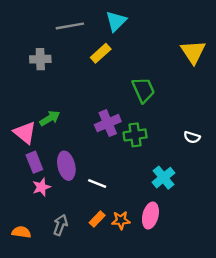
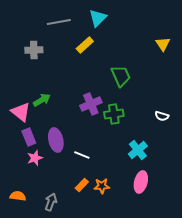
yellow triangle: (193, 52) -> (163, 44), size x0.7
pink ellipse: (150, 215) -> (141, 182), moved
gray arrow: (60, 225) -> (51, 202), moved

